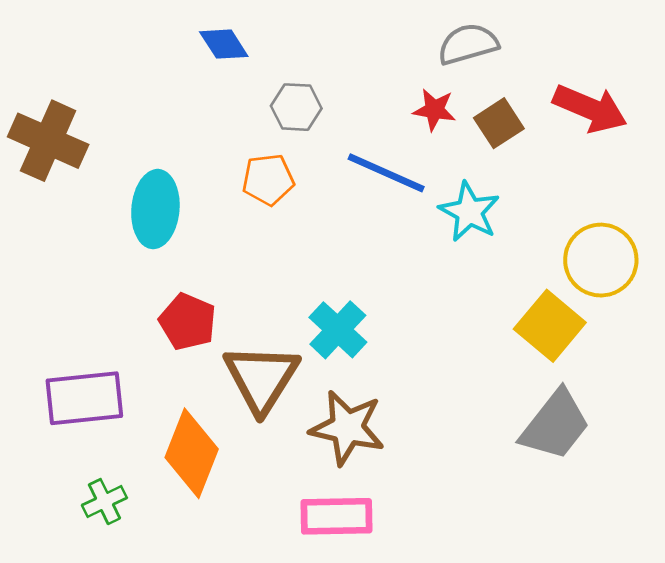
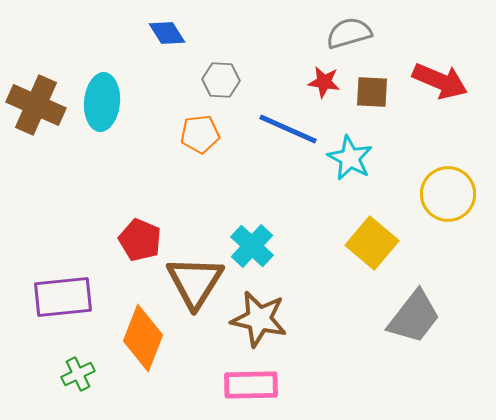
brown square: (499, 123) -> (372, 92), turned 36
cyan ellipse: (155, 209) -> (102, 102), moved
yellow square: (550, 326) -> (372, 243), moved

